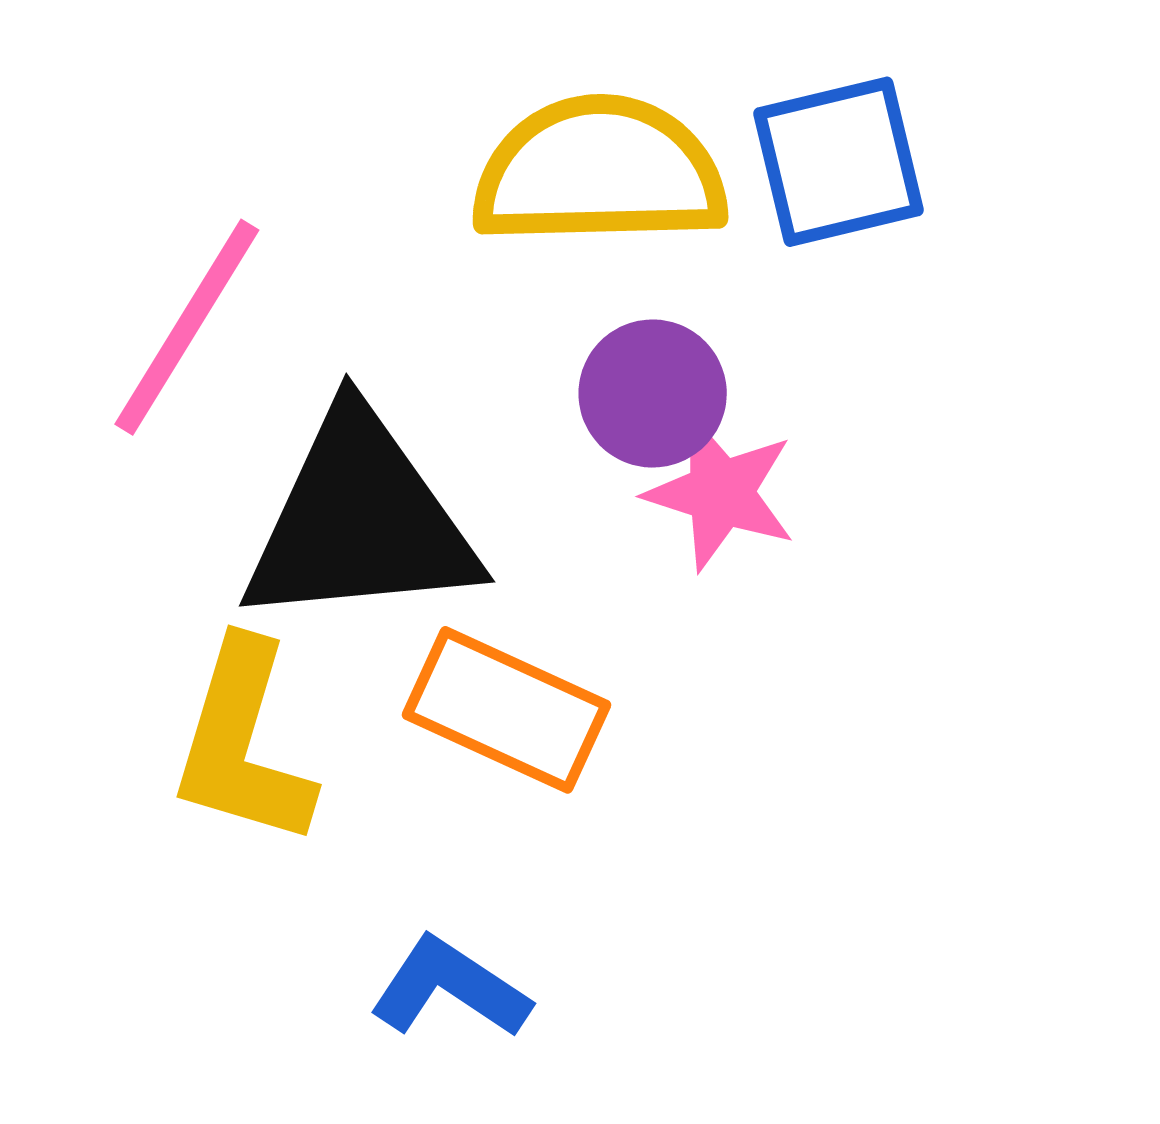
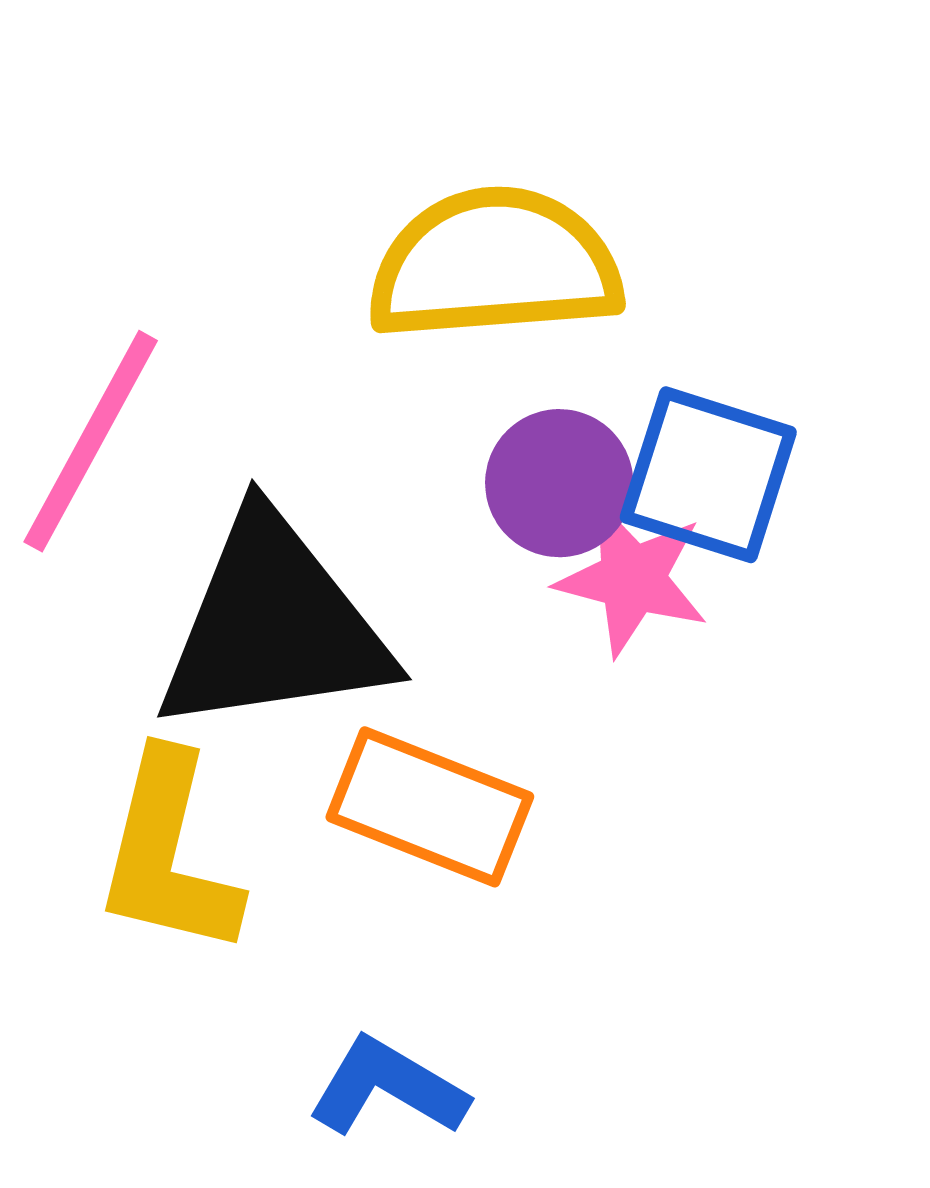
blue square: (839, 162) -> (708, 475), moved, turned 34

